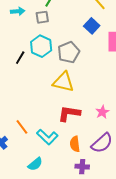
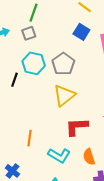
yellow triangle: (63, 82) -> (64, 96), turned -40
orange line: (22, 127) -> (29, 138), moved, turned 56

